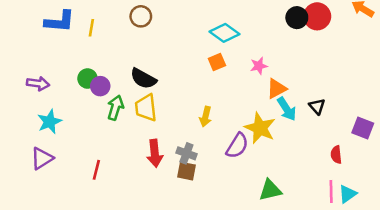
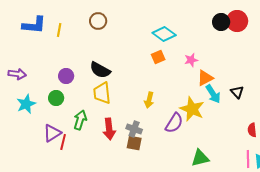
green circle: (88, 79) -> (56, 98), moved
green arrow: (115, 108) -> (80, 120), moved
purple triangle: (42, 158) -> (52, 133), moved

